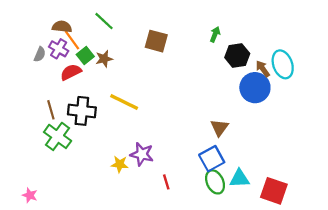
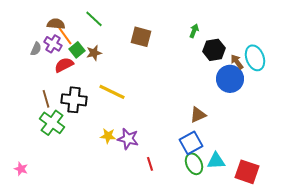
brown triangle: (219, 128) -> (198, 115), turned 30
yellow star: (120, 164) -> (108, 136), moved
pink star: (30, 195) -> (21, 169), moved

